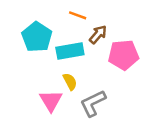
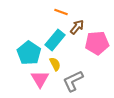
cyan pentagon: (37, 37) -> (29, 53), moved
cyan rectangle: (70, 51) -> (55, 40), turned -40

